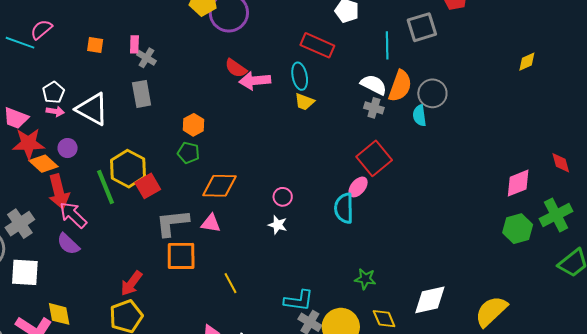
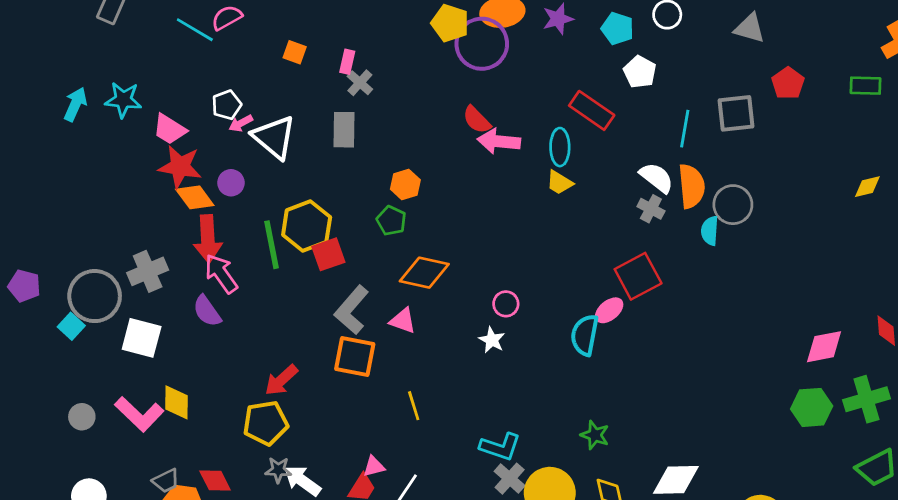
orange semicircle: (400, 86) -> (692, 186), turned -36
pink arrow: (55, 111) -> (241, 123), moved, turned 132
gray L-shape: (172, 223) -> (352, 310), turned -54

